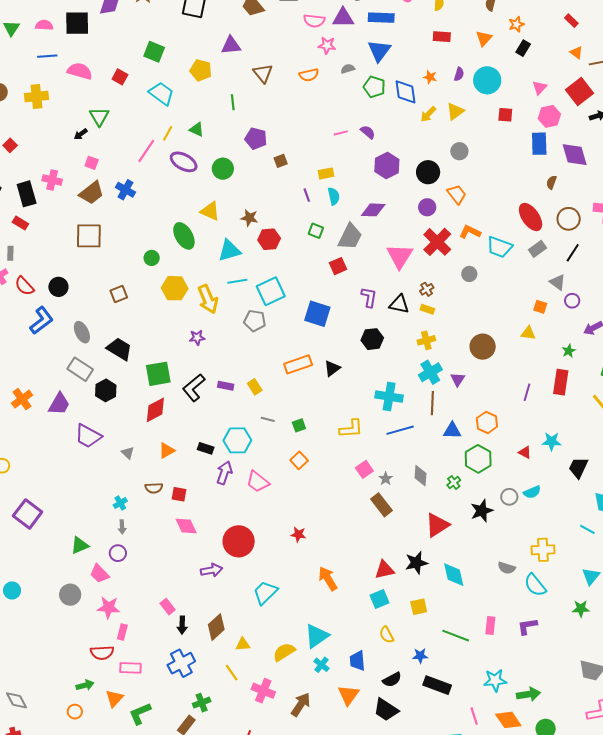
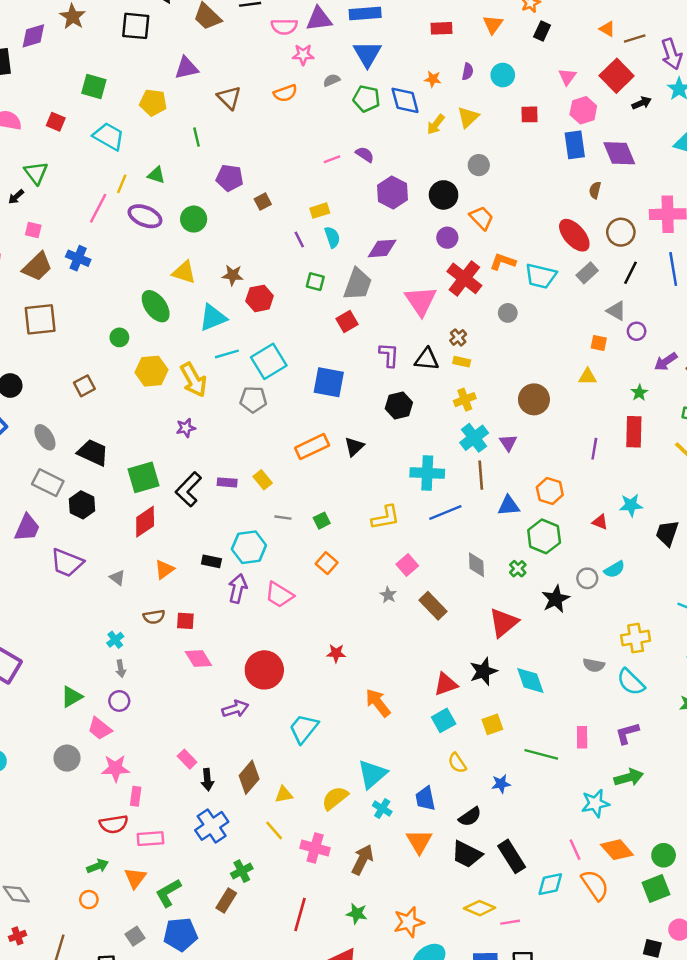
cyan circle: (487, 80) -> (503, 75), size x0.7
gray star: (386, 479) -> (388, 595), moved
black rectangle: (437, 685) -> (512, 856), moved, turned 44
green arrow: (529, 694) -> (629, 778), moved

